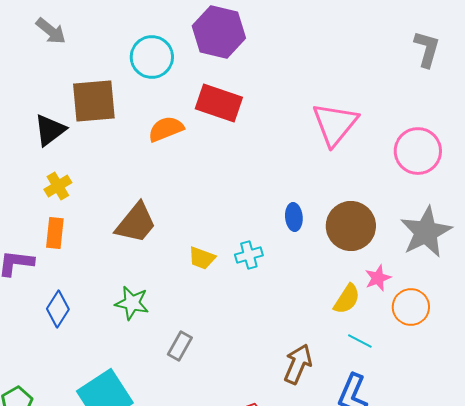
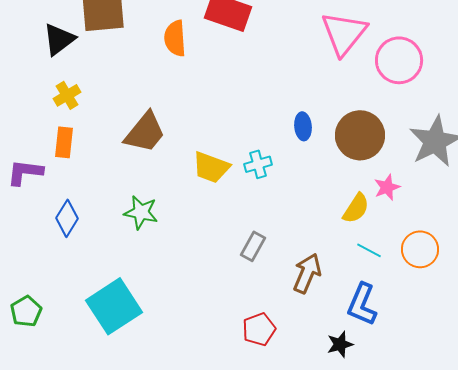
orange semicircle: (166, 129) -> (175, 38), turned -72
pink circle: (418, 151) -> (399, 60), moved
yellow trapezoid: (202, 258) -> (211, 167), size x1.4
orange circle: (411, 307) -> (420, 249), moved
gray rectangle: (180, 346) -> (253, 246), moved

